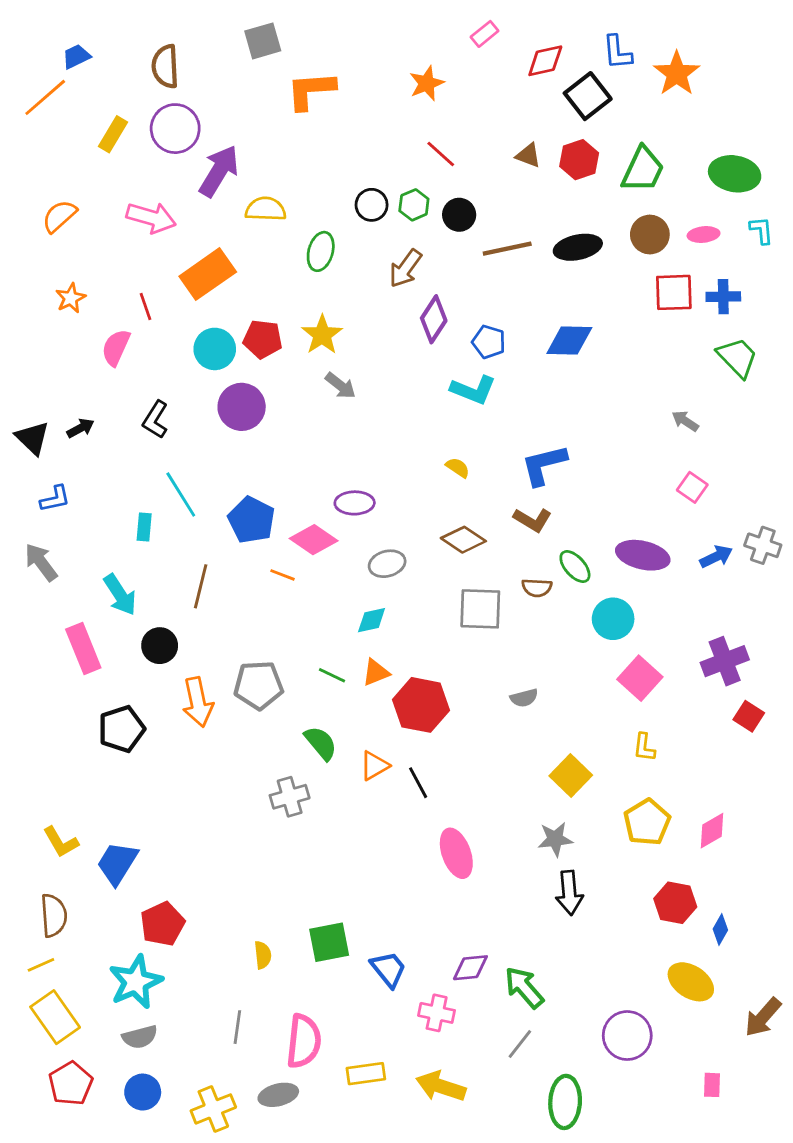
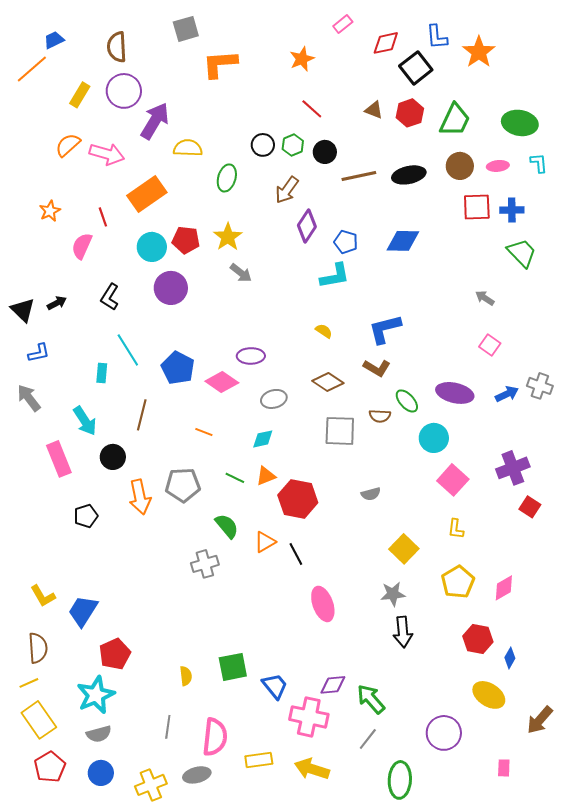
orange semicircle: (59, 216) -> (68, 145), moved
cyan L-shape: (473, 390) -> (335, 276), turned -32
orange line: (283, 575) -> (204, 432), moved
black pentagon: (121, 729) -> (86, 516), size x0.7
pink cross: (437, 1013) -> (309, 717), size x1.5

